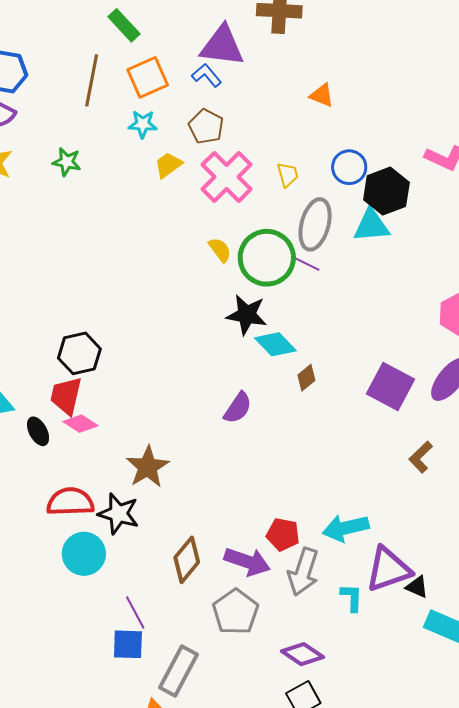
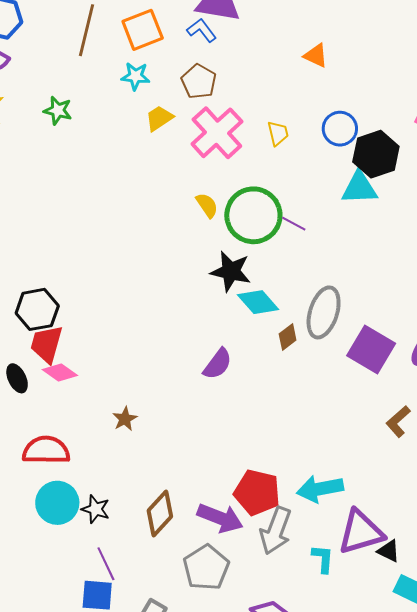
gray ellipse: (315, 224) -> (324, 312), moved
black hexagon: (79, 353) -> (37, 309), moved
brown star: (148, 467) -> (125, 419), size x0.6
black star: (119, 514) -> (96, 509), moved, size x0.7
red pentagon: (283, 534) -> (257, 492), size x1.4

